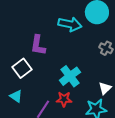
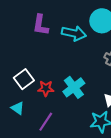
purple L-shape: (38, 45) -> (41, 25), moved
red star: (64, 99) -> (46, 88), moved

